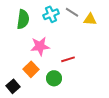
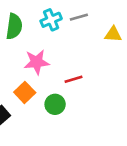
gray line: (72, 12) -> (79, 17), turned -48
yellow triangle: (90, 19) -> (113, 34), moved

